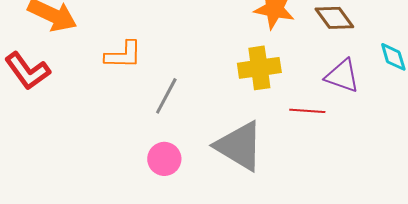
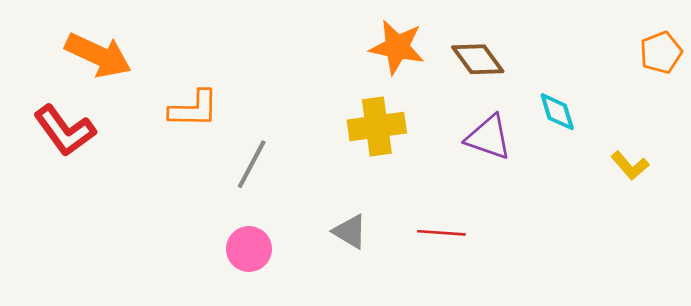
red line: (307, 111) -> (441, 233), moved
gray triangle: (239, 146) -> (350, 231), size x0.5

